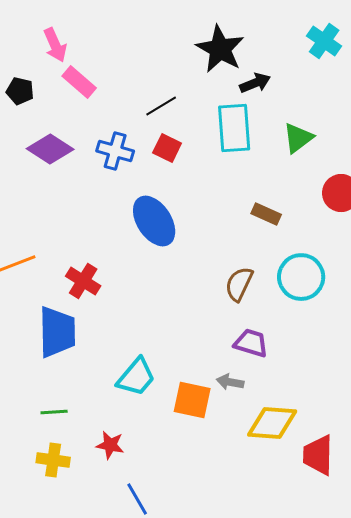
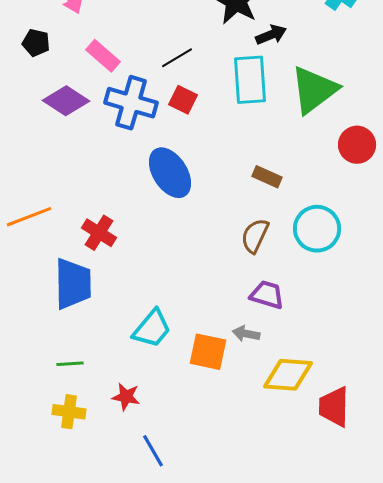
pink rectangle: (79, 82) -> (103, 56), moved
green triangle: (298, 138) -> (314, 90), size x1.6
blue cross: (115, 151) -> (131, 103), size x1.4
brown rectangle: (266, 214) -> (267, 177), moved

